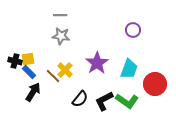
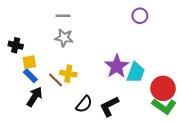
purple circle: (133, 30) -> (140, 16), moved
black cross: (15, 61) -> (16, 45), moved
purple star: (97, 63) -> (117, 66), moved
yellow cross: (65, 70) -> (68, 74), turned -35
green L-shape: (127, 101) -> (164, 106), moved

